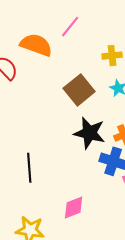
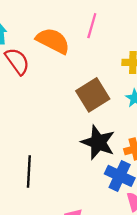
pink line: (70, 27) -> (92, 26), turned -30

